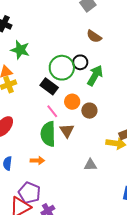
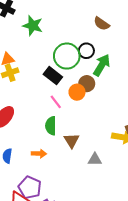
green star: (20, 50) -> (33, 26), moved
brown circle: (89, 111) -> (87, 84), moved
brown triangle: (67, 131) -> (72, 141), moved
green semicircle: (48, 134) -> (51, 126), size x0.7

